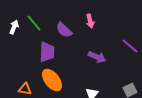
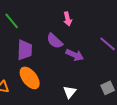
purple semicircle: (64, 30) -> (55, 41), moved

